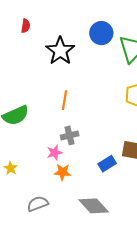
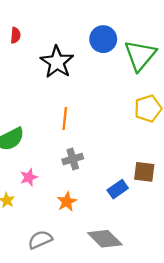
pink star: (55, 153) -> (29, 177), moved
orange star: (62, 172) -> (67, 202), turned -30

